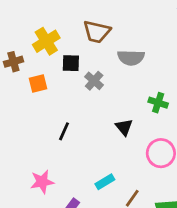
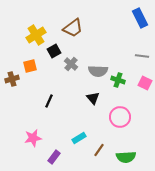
brown trapezoid: (97, 32) -> (73, 28), turned -50
gray semicircle: (131, 58) -> (98, 71), moved
brown cross: (13, 62) -> (12, 79), moved
black square: (71, 63) -> (54, 51), turned -32

